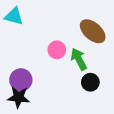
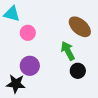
pink circle: (57, 50) -> (28, 33), moved
purple circle: (21, 80) -> (30, 66), moved

